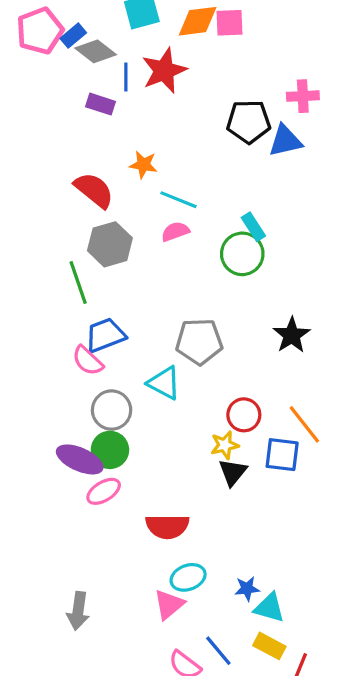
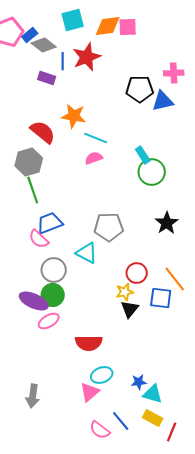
orange star: (143, 165) -> (74, 116), size x1.4
gray hexagon: (110, 244) -> (29, 162), moved
green circle: (242, 254) -> (152, 172), moved

